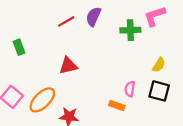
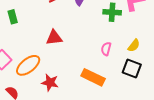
pink semicircle: (130, 89) -> (106, 49), moved
orange rectangle: (117, 106) -> (93, 77), size x1.6

